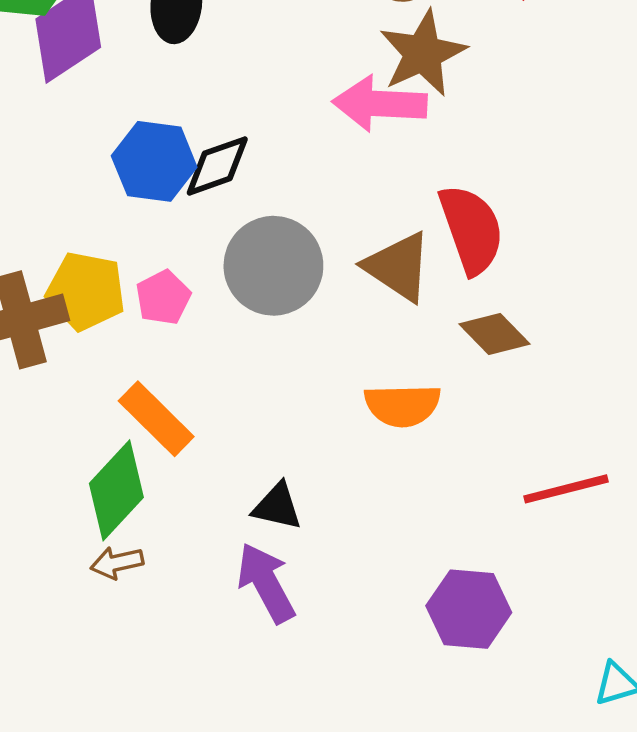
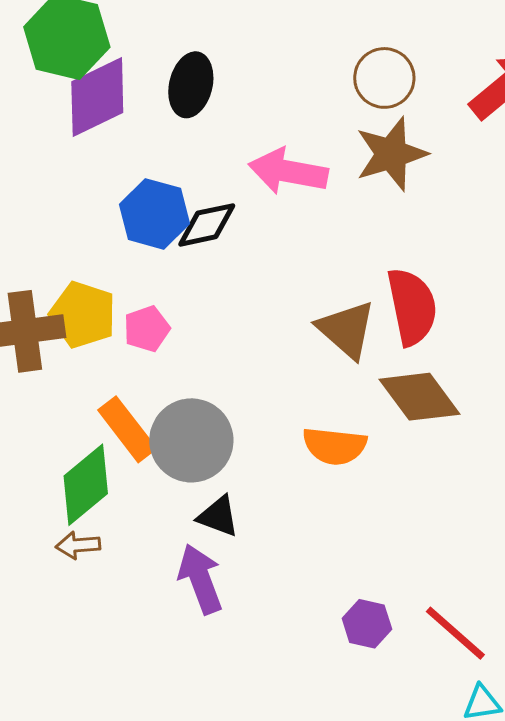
pink arrow: (380, 104) -> (288, 171), moved
gray circle: (273, 266) -> (191, 440), moved
brown diamond: (495, 334) -> (420, 397), size x1.4
red line: (566, 489) -> (455, 633), moved, turned 48
purple hexagon: (469, 609) -> (367, 624), size x0.7

